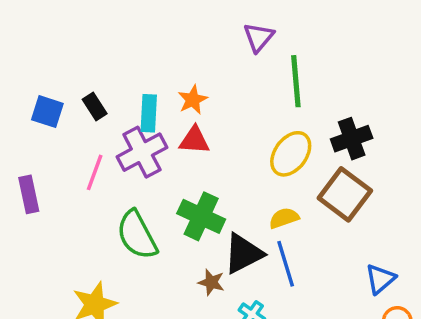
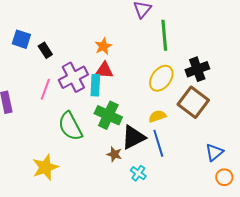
blue square: (47, 112) -> (21, 39), moved
cyan rectangle: (149, 113) -> (95, 85), moved

